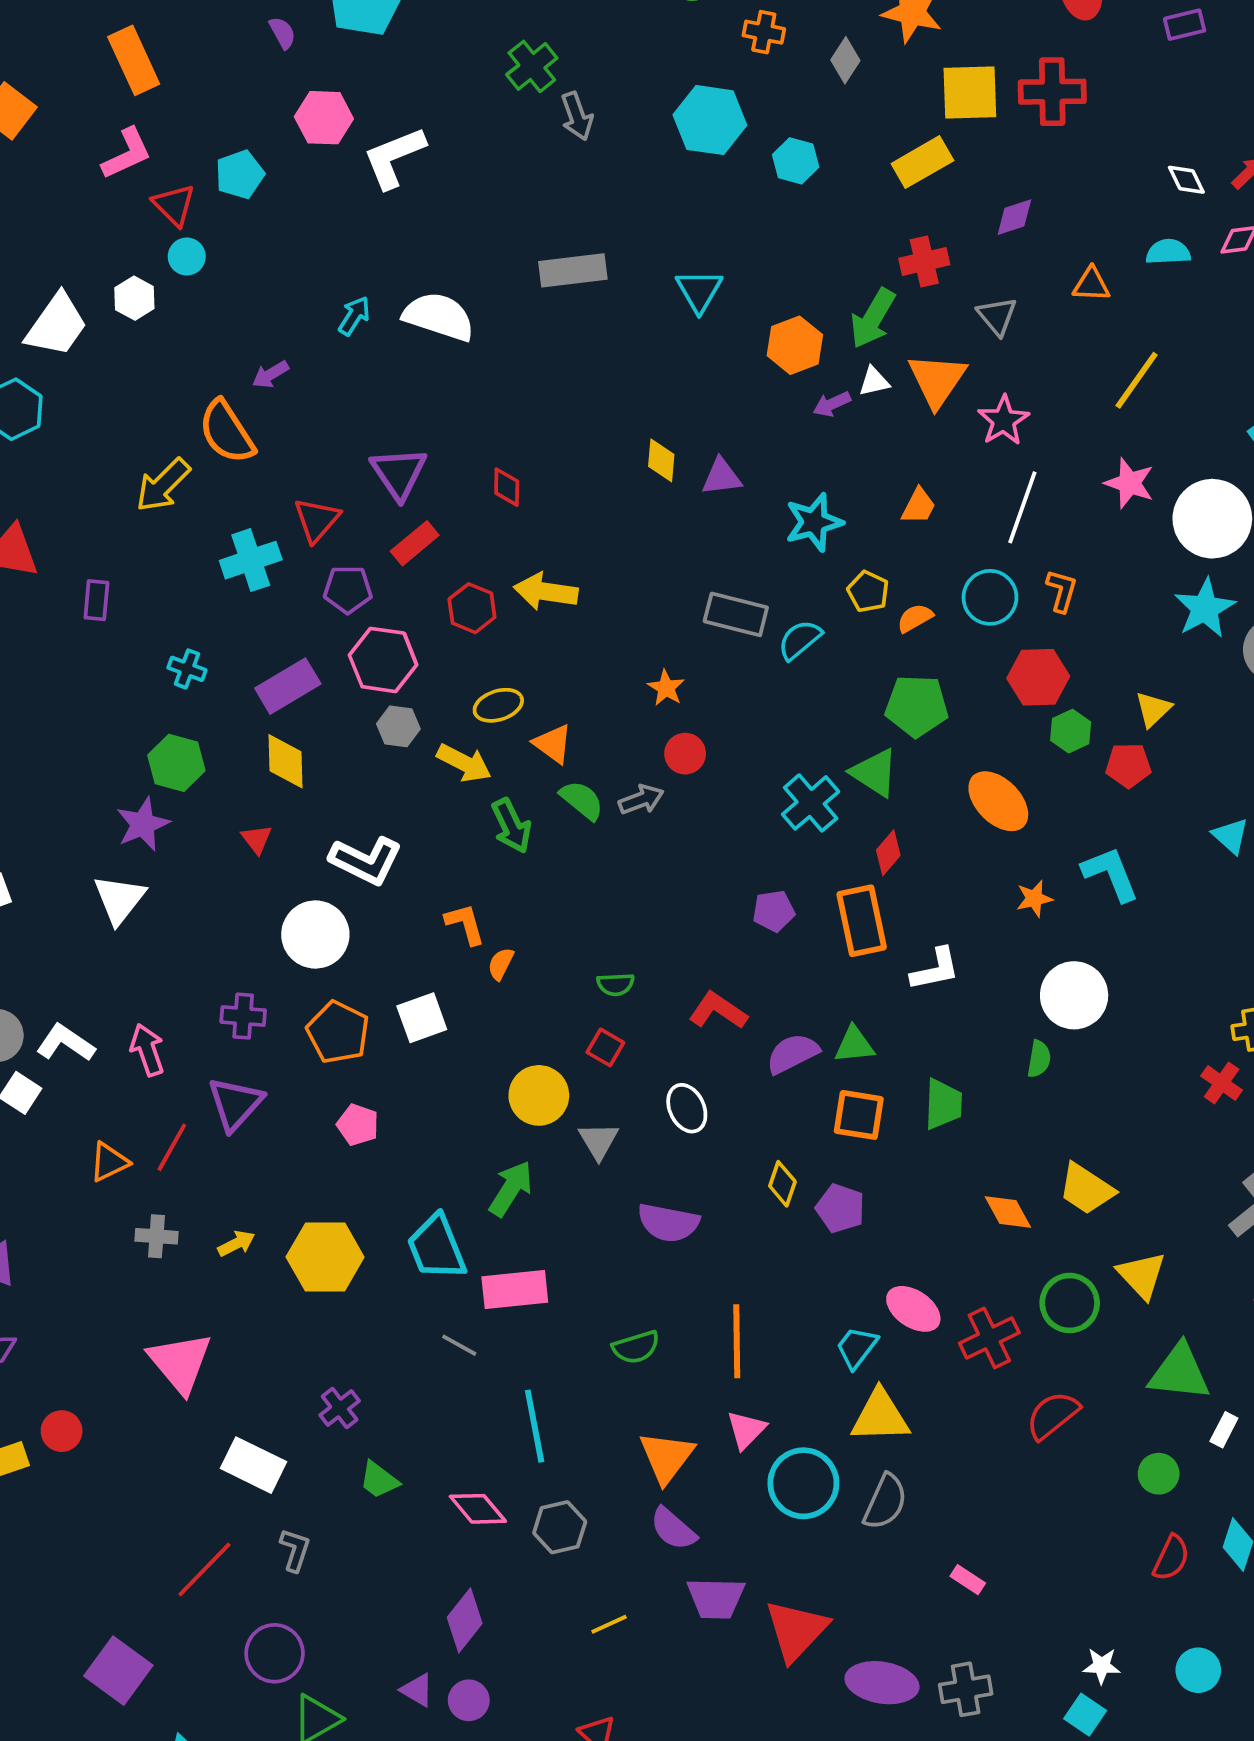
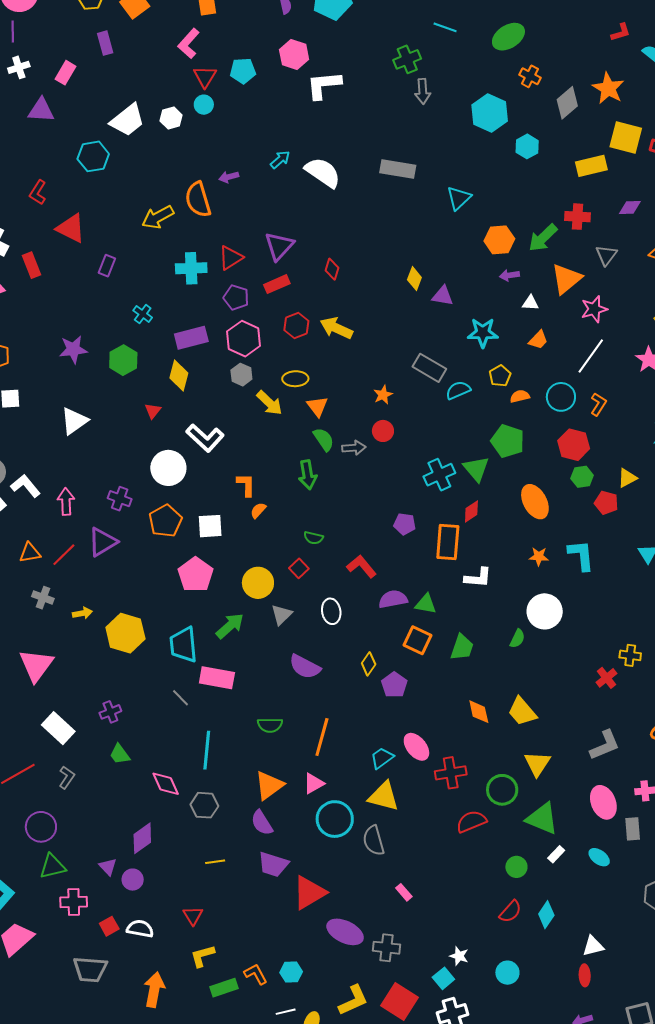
gray diamond: (845, 60) -> (567, 103), size x1.4
pink L-shape: (127, 154) -> (189, 43), turned 140
white triangle: (874, 381) -> (530, 303), moved
purple star: (143, 824) -> (73, 349), moved
green arrow: (511, 826) -> (308, 475), moved
pink pentagon: (358, 1125) -> (196, 575), moved, size x1.6
green circle: (1070, 1303) -> (502, 790), moved
gray semicircle: (885, 1502) -> (374, 841), turned 124

